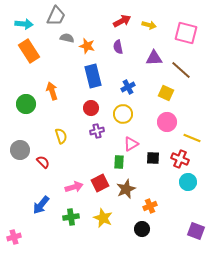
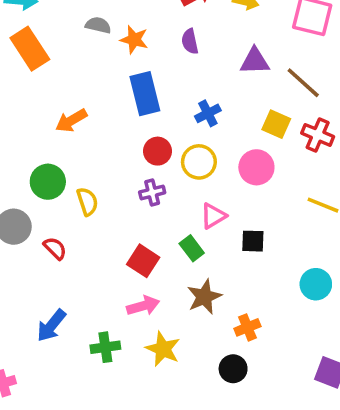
orange arrow: (52, 91) -> (71, 121), turned -102
green circle: (26, 104) -> (48, 182), moved
red circle: (91, 108) -> (158, 151), moved
pink circle: (167, 122) -> (256, 167), moved
red cross: (180, 159) -> (318, 135), moved
green rectangle: (119, 162) -> (192, 248), turned -40
red square: (100, 183) -> (143, 261), moved, turned -30
pink arrow: (74, 187) -> (143, 306), moved

